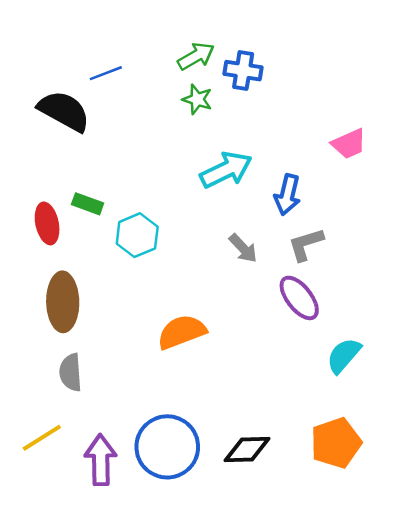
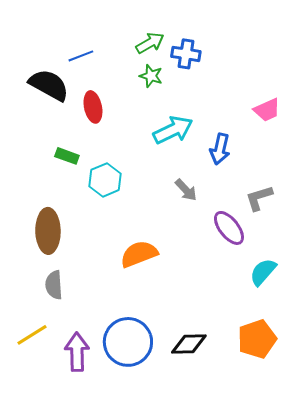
red ellipse: (47, 223) -> (93, 107), moved
gray L-shape: (306, 244) -> (259, 198), moved

